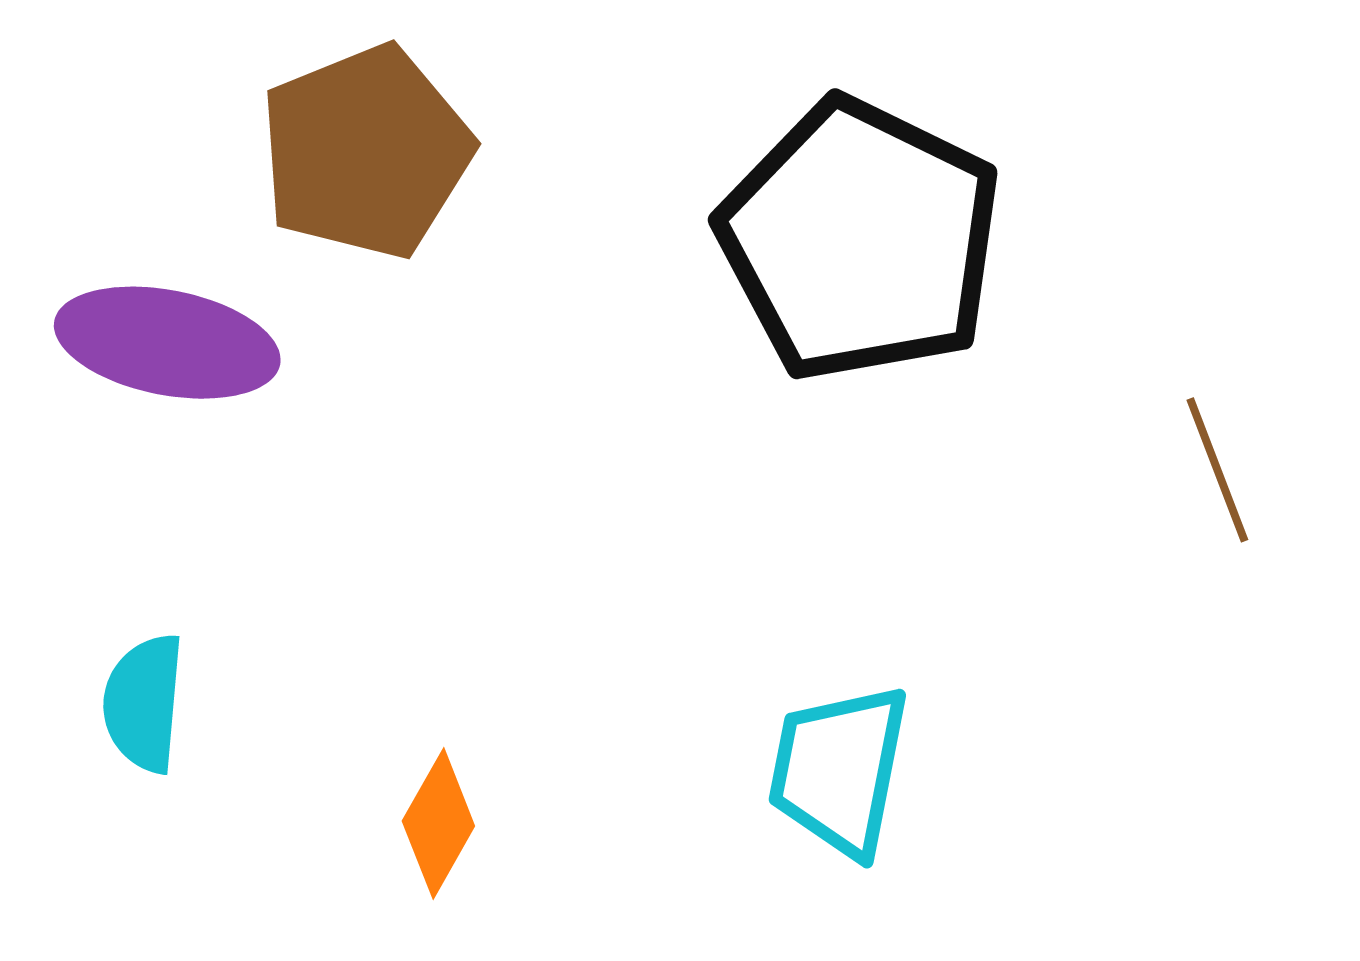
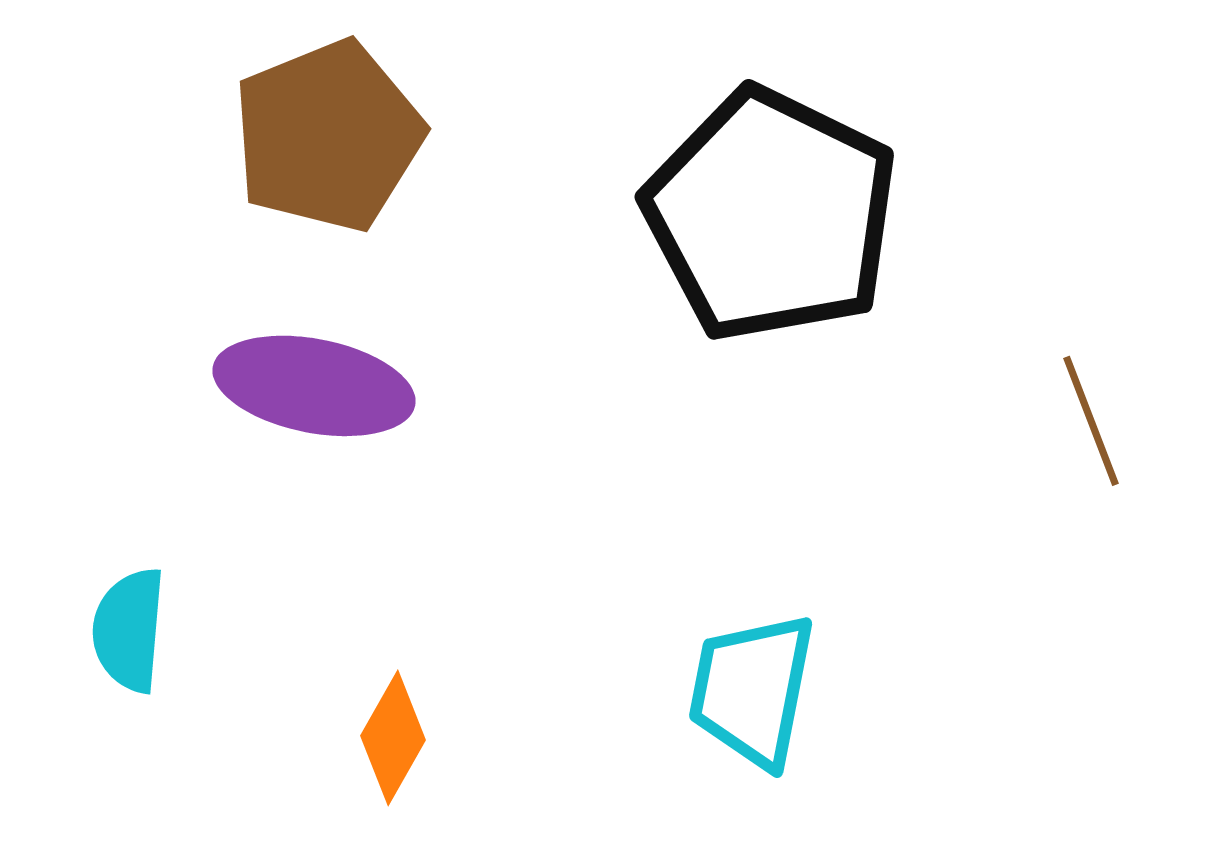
purple ellipse: (167, 343) -> (314, 386), moved

